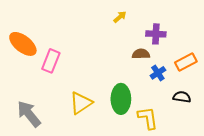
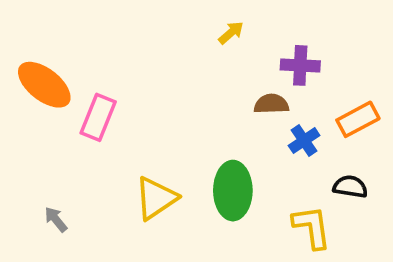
gray arrow: (29, 114) -> (56, 219), size x0.5
yellow L-shape: (148, 118) -> (312, 227), moved

